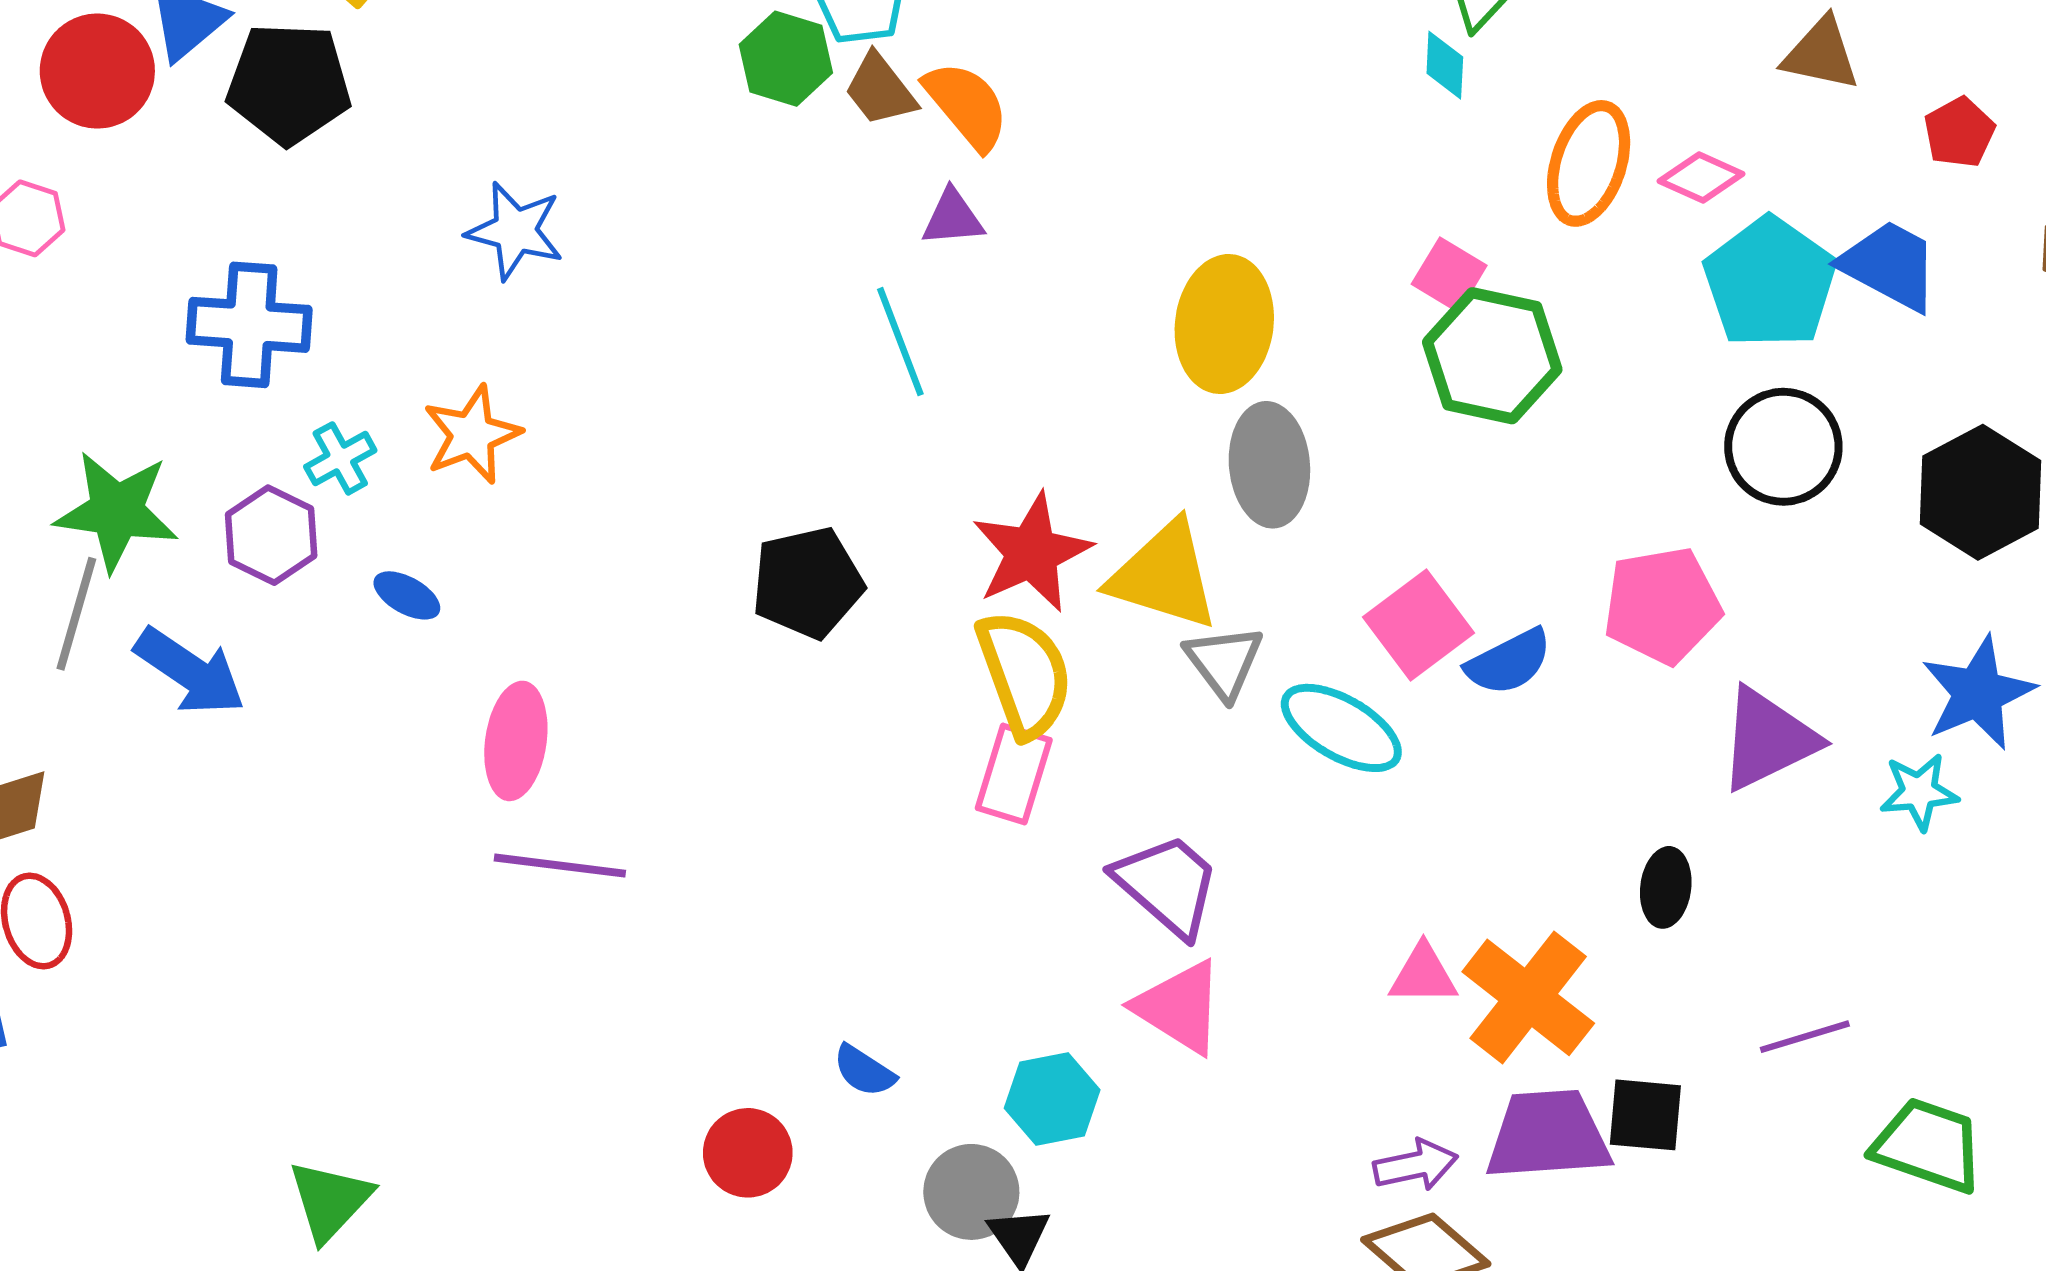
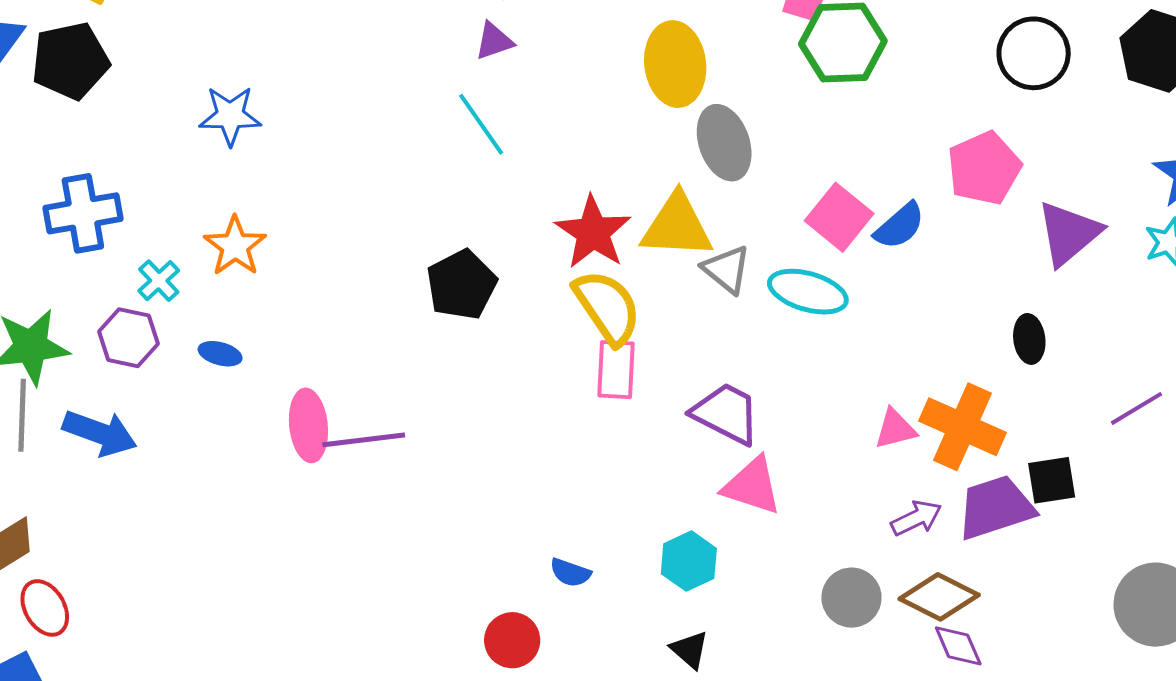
purple line: (560, 866) -> (364, 440), moved
purple arrow: (1416, 1165) -> (916, 518), moved
gray circle: (971, 1192) -> (852, 598), moved

